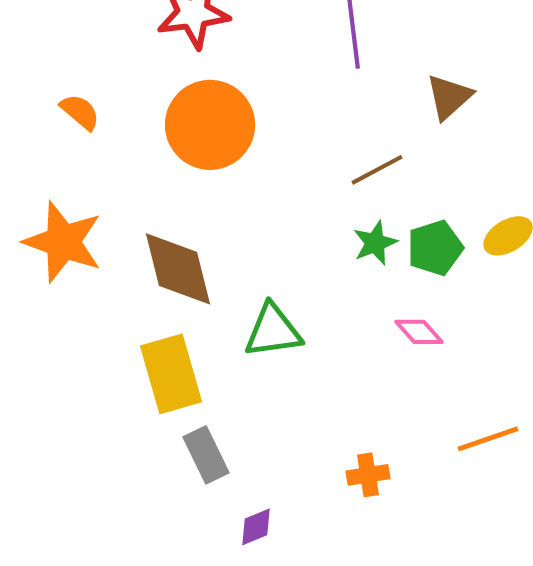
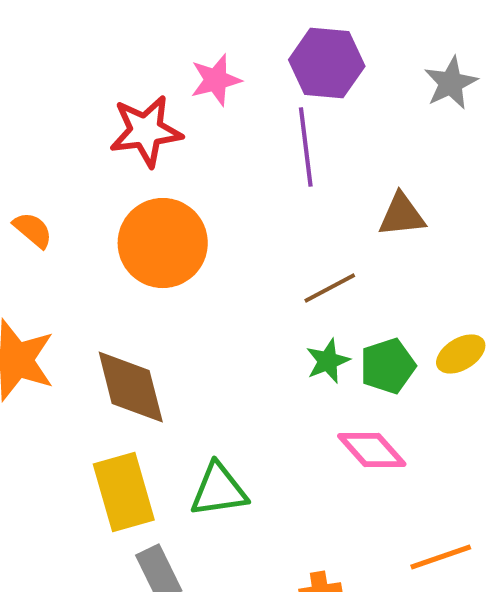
brown triangle: (449, 97) -> (402, 215), turned 36
green triangle: (273, 331) -> (219, 490), moved
pink diamond: (419, 332) -> (372, 450), size x1.4

